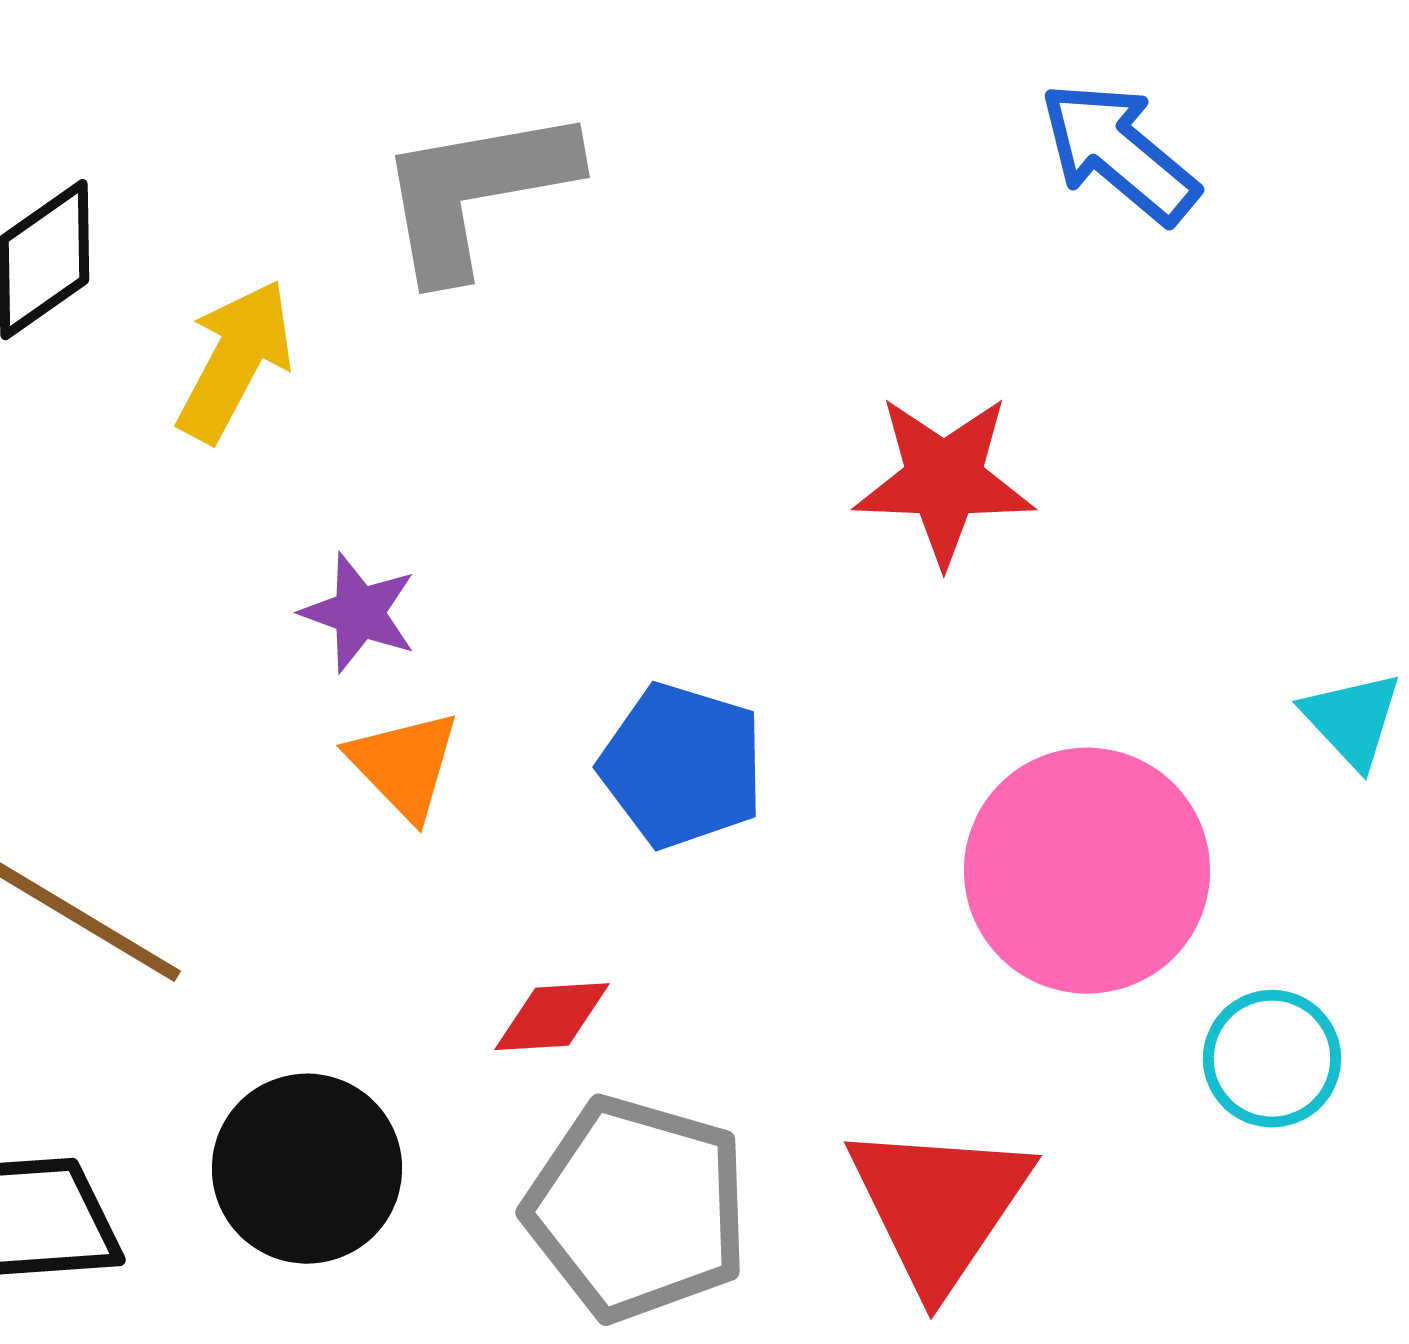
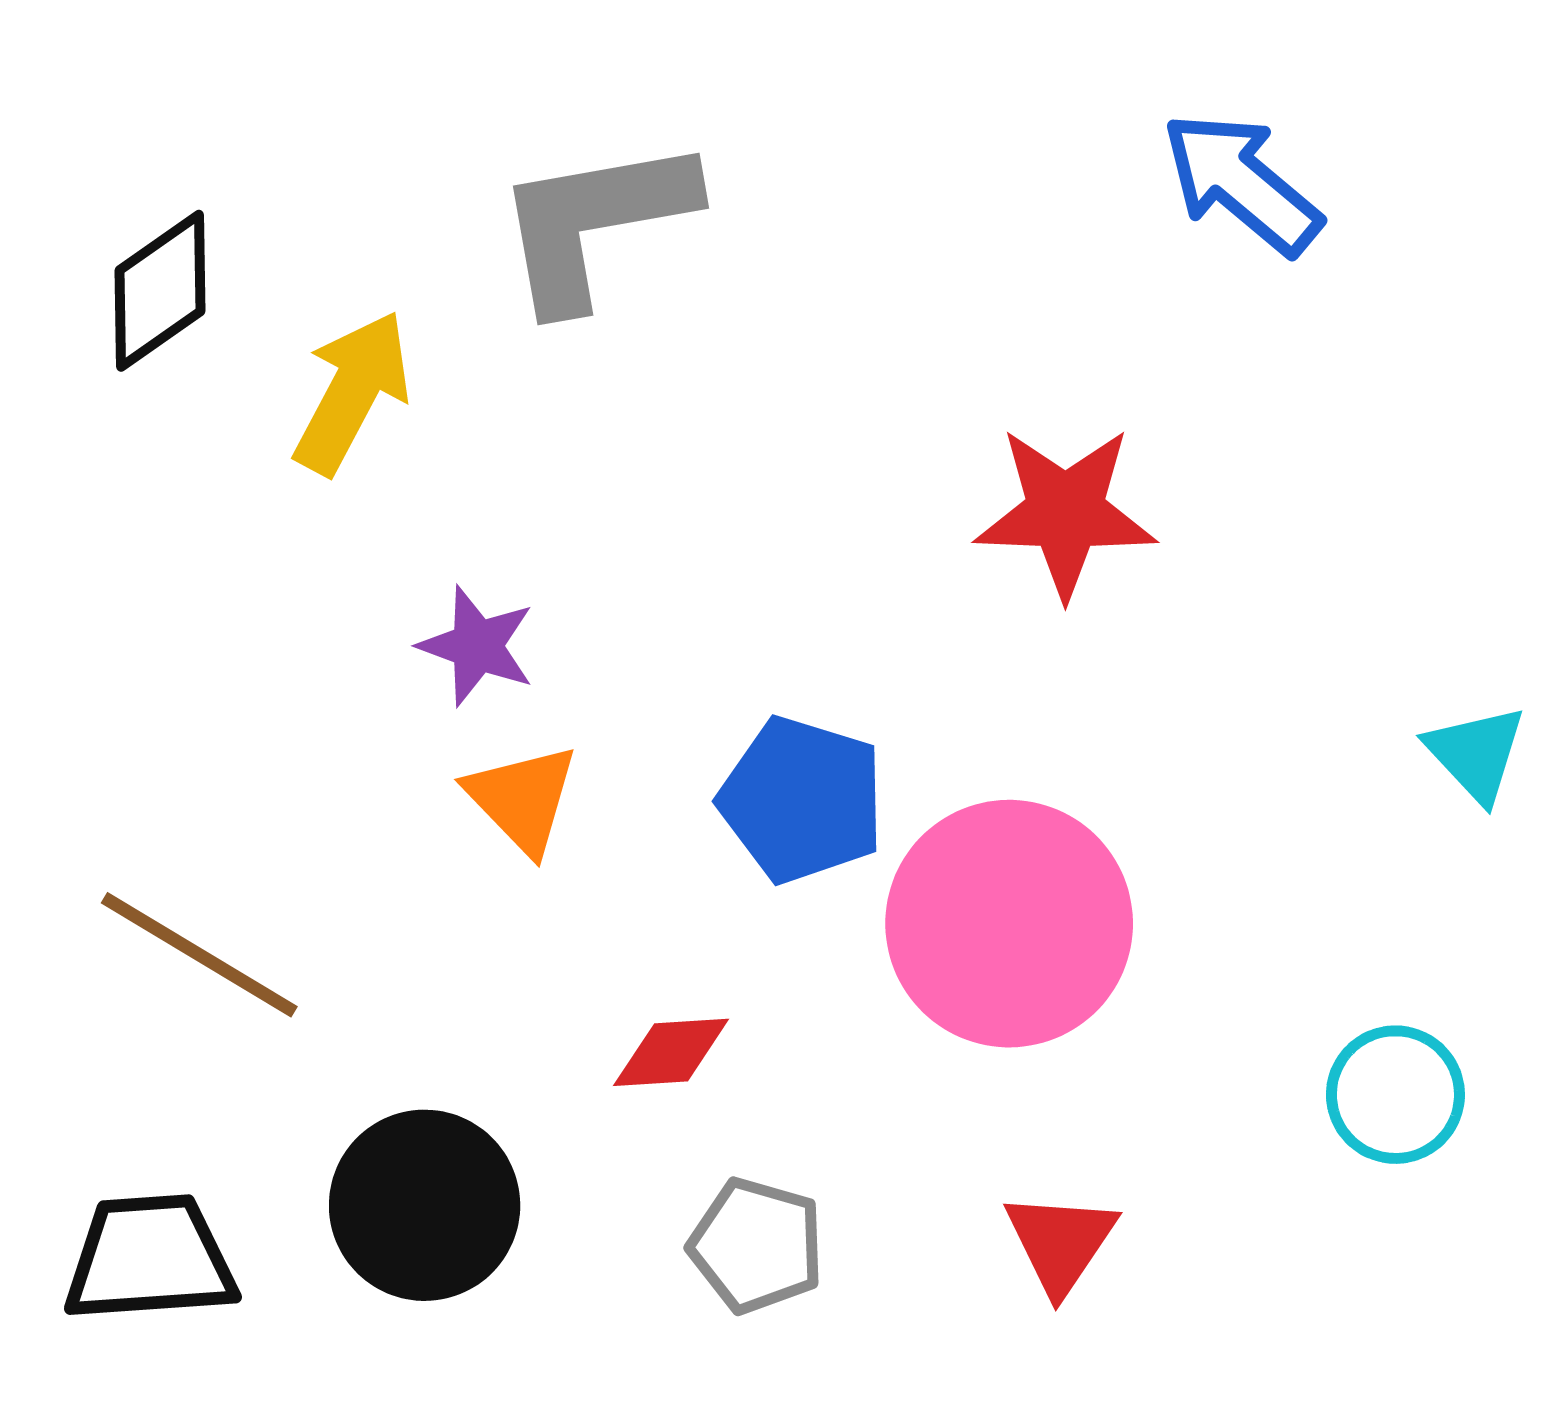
pink circle: (1087, 871) -> (1009, 924), moved
red triangle: (939, 1206) -> (1060, 1243), size x0.6
gray pentagon: (637, 1209) -> (757, 1246), size x0.6

